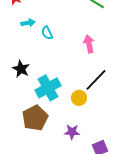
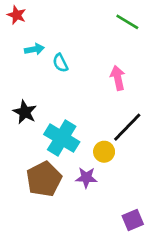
cyan cross: (48, 88) -> (62, 138), turned -30
purple star: (72, 132) -> (86, 178), moved

